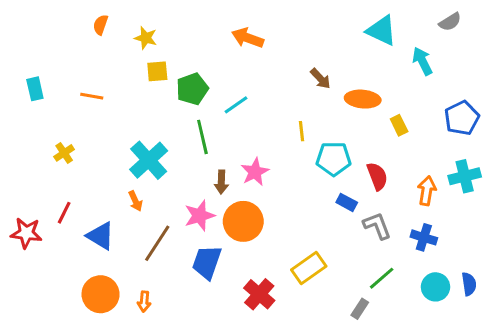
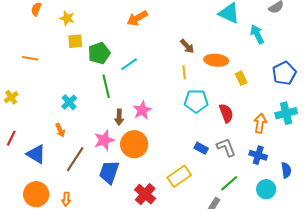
orange arrow: (248, 38) -> (137, 18), turned -50
yellow line: (301, 131) -> (184, 72), moved
cyan cross: (149, 160) -> (69, 102), size x0.6
blue rectangle: (347, 202) -> (201, 148), moved
blue semicircle: (469, 284) -> (286, 170), moved

